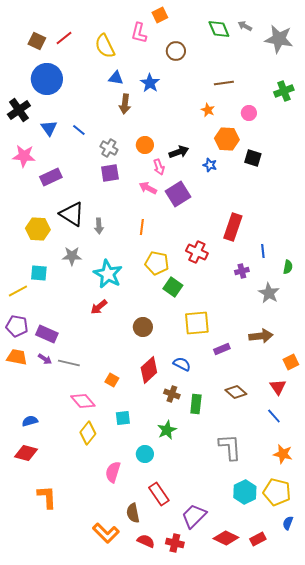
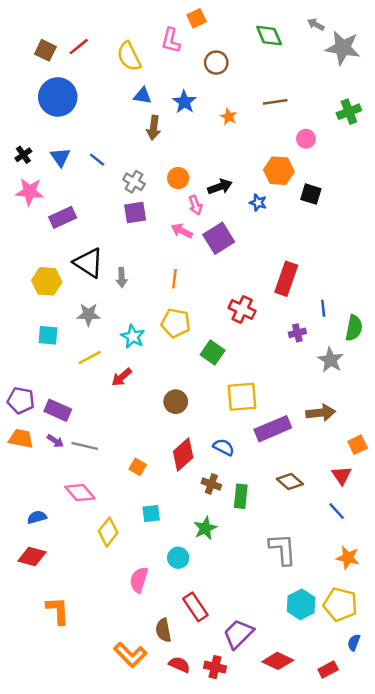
gray arrow: (245, 26) -> (316, 24), moved
black cross: (19, 110) -> (23, 155), moved, size x0.6
orange star: (208, 110) -> (229, 117), moved
yellow pentagon: (157, 263) -> (176, 323), moved
green semicircle: (288, 267) -> (354, 328), size x1.5
cyan star: (108, 274) -> (133, 337), size x0.7
yellow line: (18, 291) -> (90, 357), moved
purple rectangle: (222, 349) -> (273, 429), size x1.8
pink diamond: (83, 401) -> (80, 493), moved
red rectangle: (258, 539) -> (328, 670), moved

